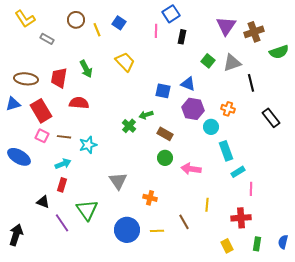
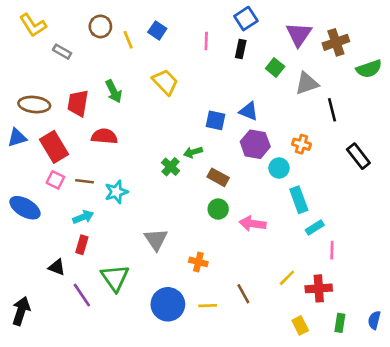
blue square: (171, 14) -> (246, 19), moved
green square: (208, 61) -> (275, 67), moved
yellow line: (207, 205) -> (287, 278), moved, turned 40

